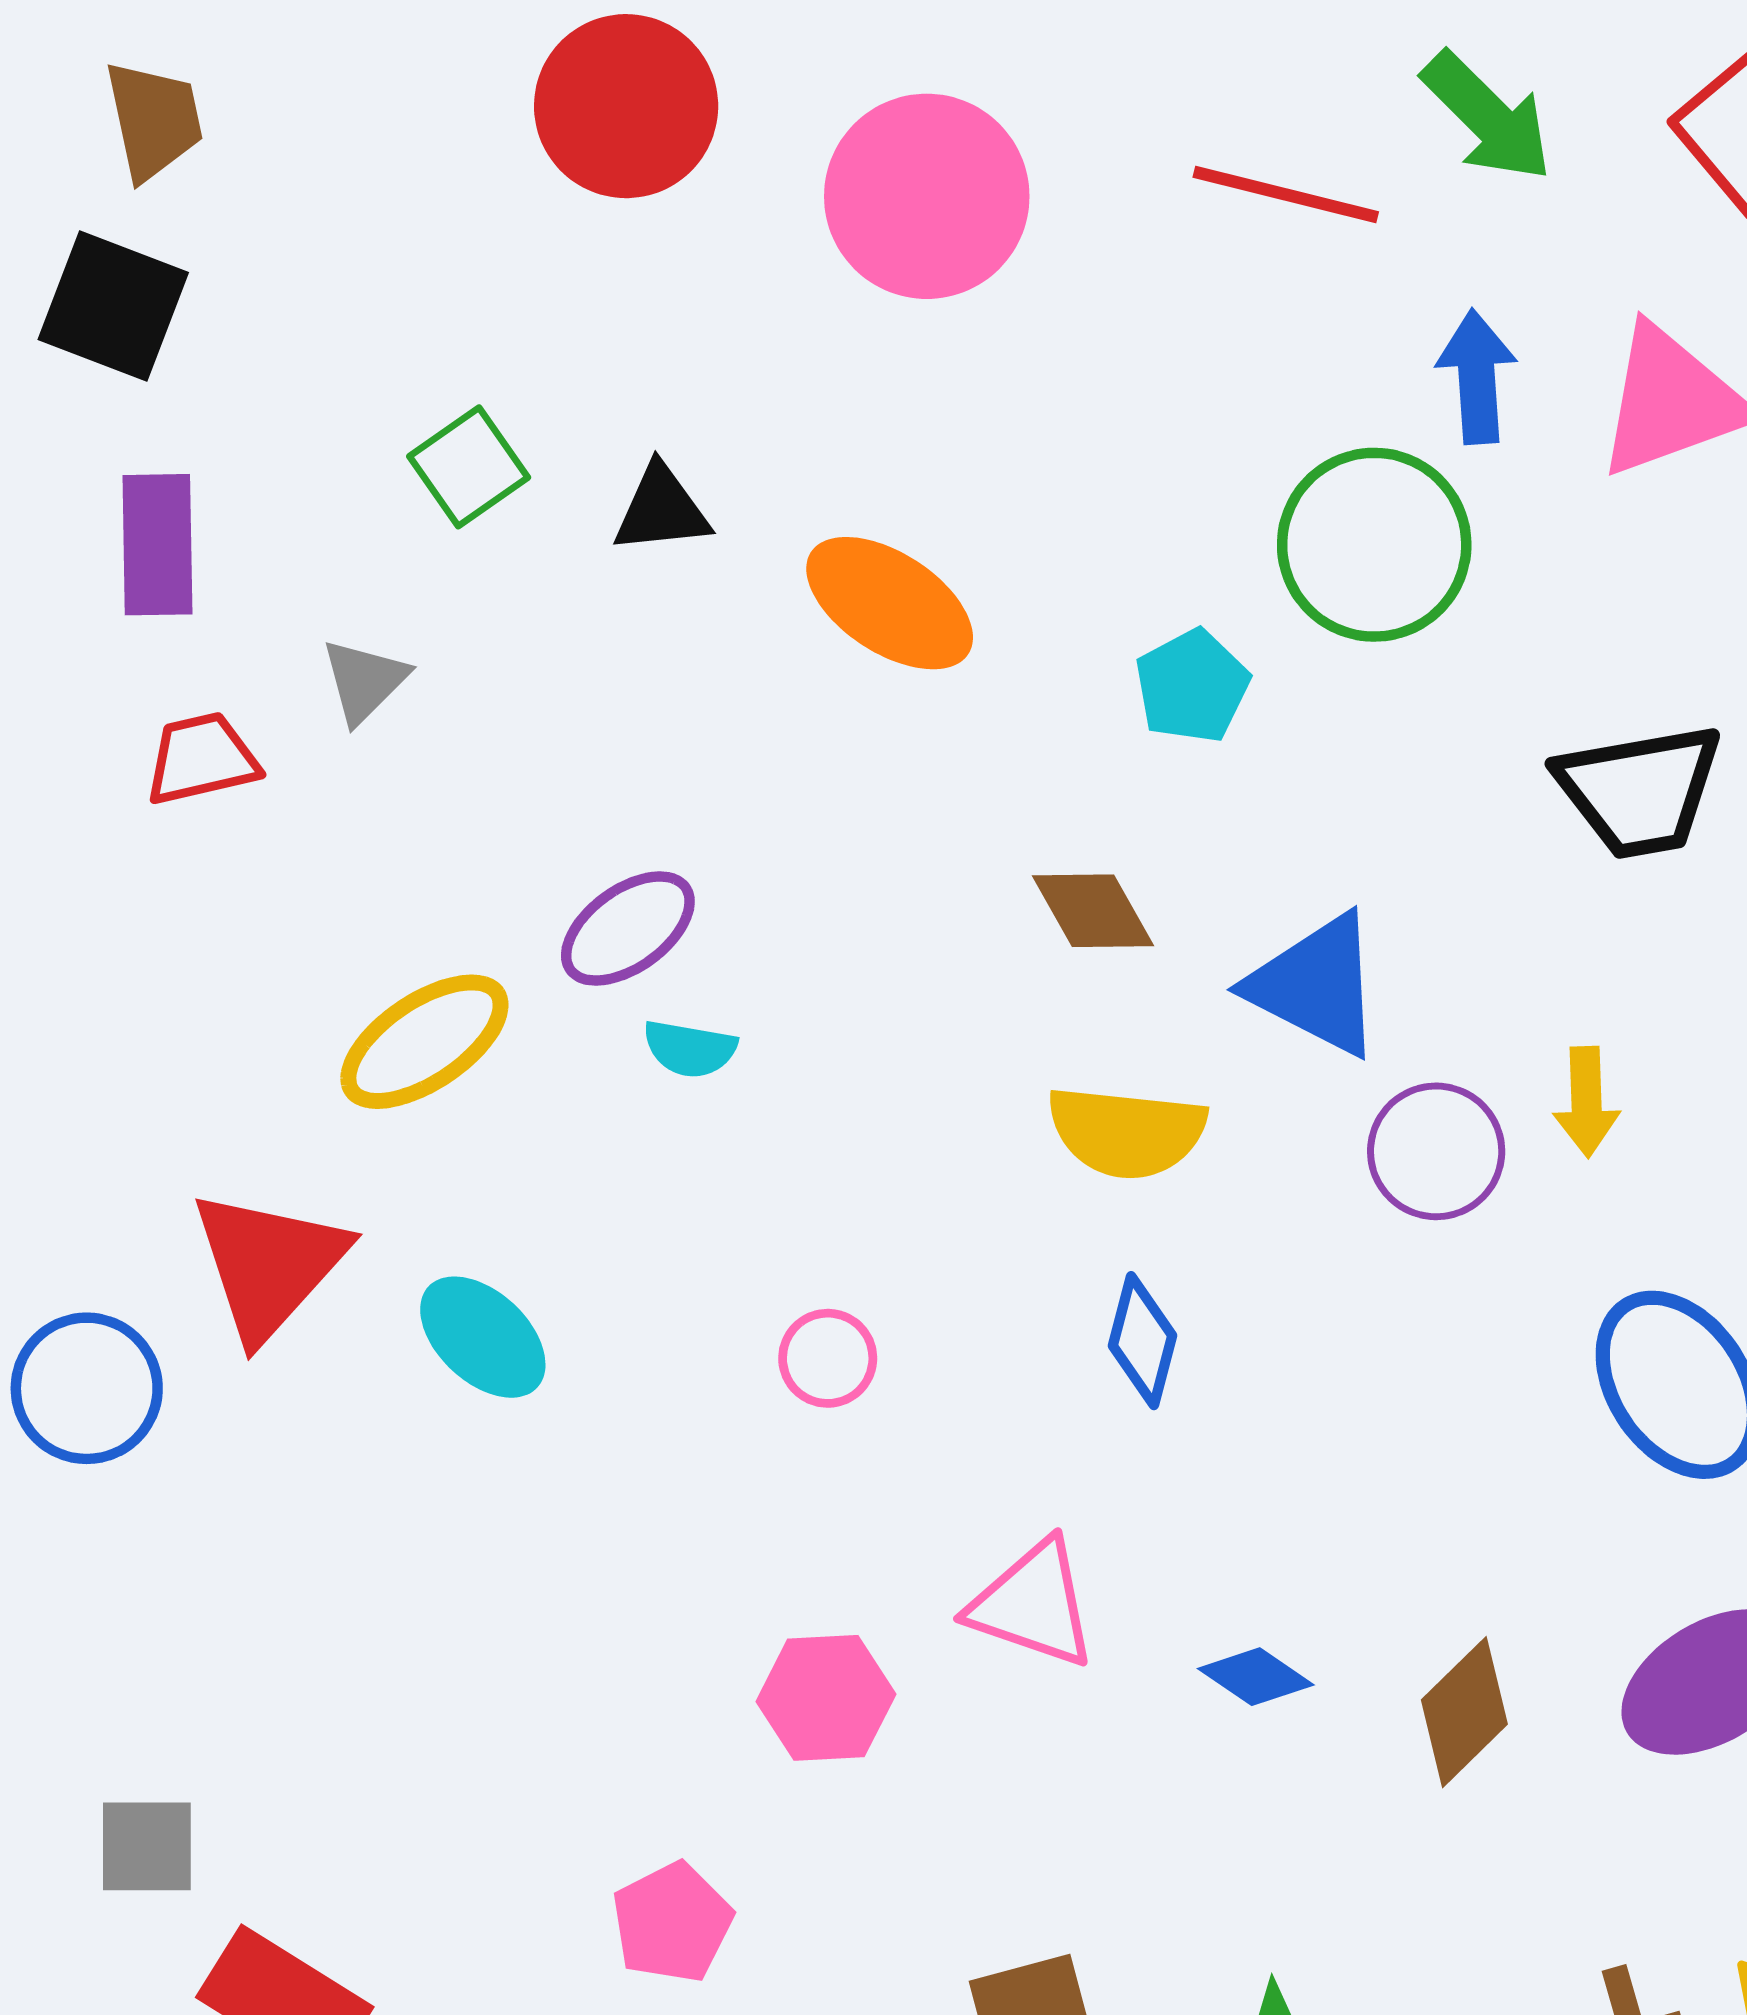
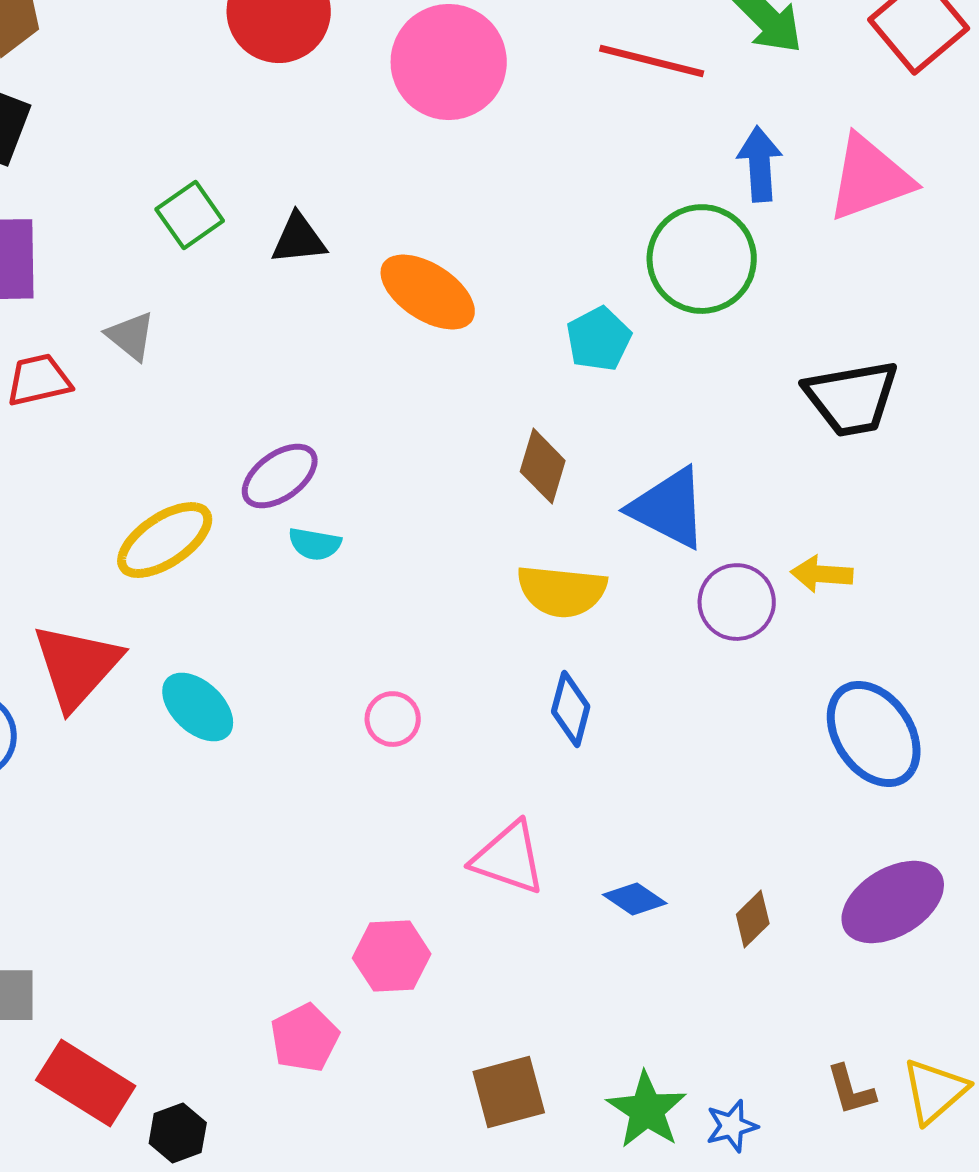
gray triangle: (364, 681) -> (131, 336), turned -36
brown diamond: (1093, 911) -> (543, 466), turned 46
yellow arrow: (1586, 1102) -> (822, 574), turned 96
pink hexagon: (826, 1698) -> (392, 956), moved
brown diamond: (1464, 1712) -> (753, 919), size x0.7

